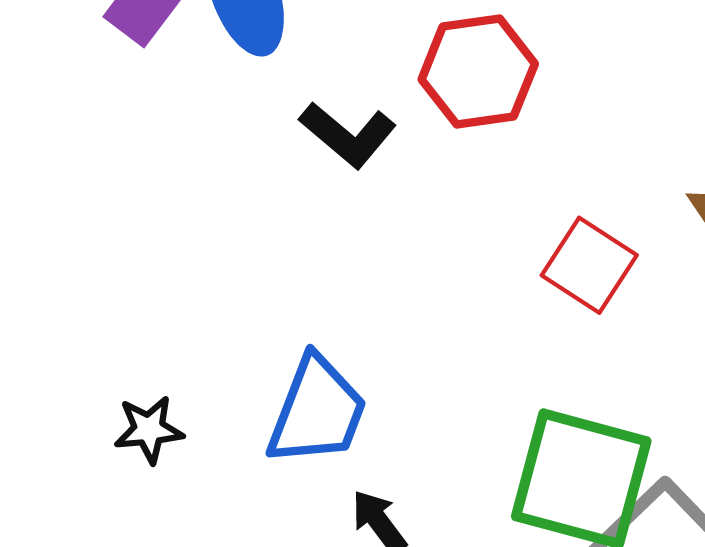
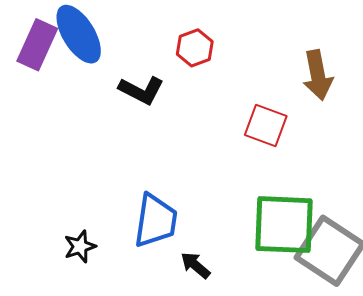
red hexagon: (478, 72) -> (195, 48), size x0.7

